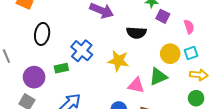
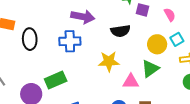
black ellipse: (42, 34) -> (30, 39), moved
blue cross: (82, 51) -> (70, 41), moved, turned -30
green rectangle: (61, 68) -> (56, 80), size x1.5

